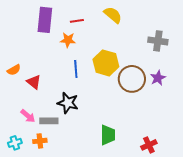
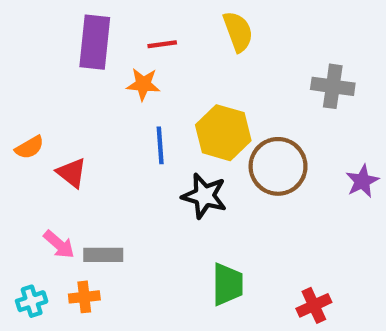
yellow semicircle: (113, 15) -> (238, 32), turned 30
purple star: (158, 78) -> (362, 181), moved
black star: (68, 103) -> (204, 196), moved

